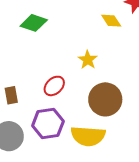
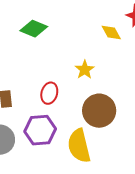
red ellipse: (54, 86) -> (49, 93), turned -35
yellow semicircle: (88, 136) -> (79, 146), turned 68

